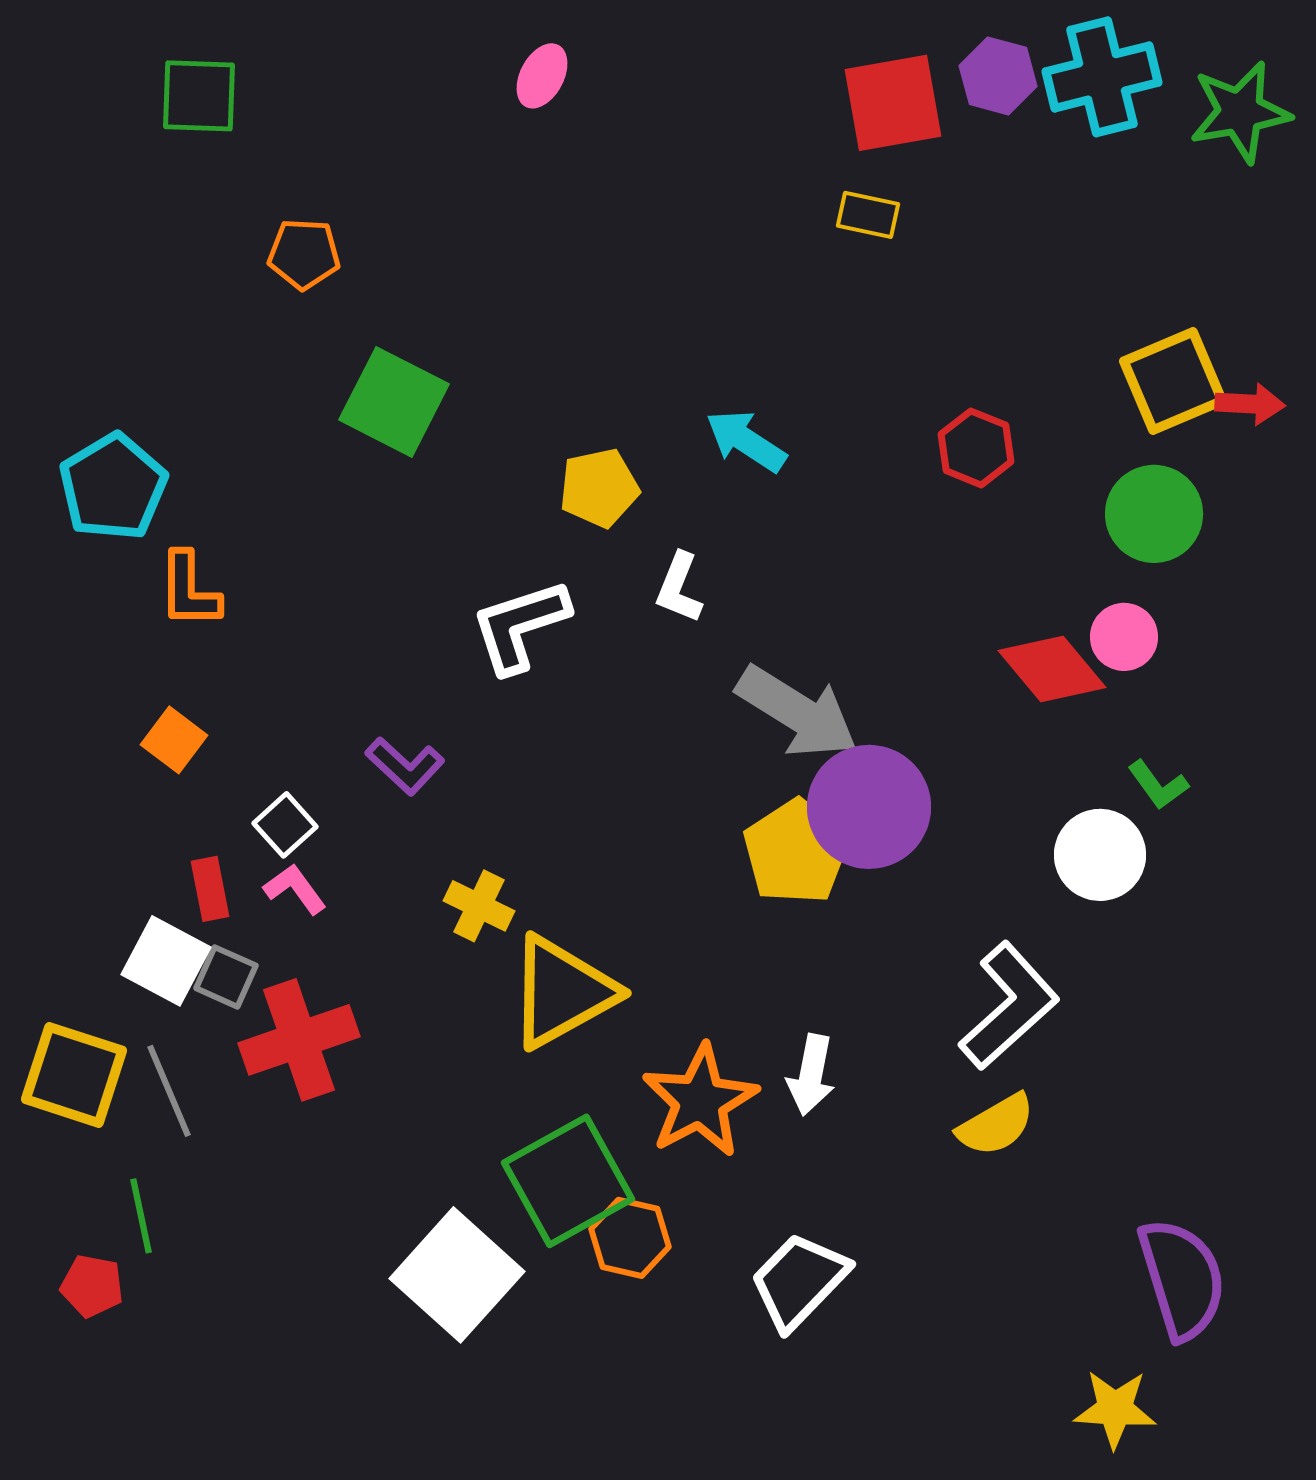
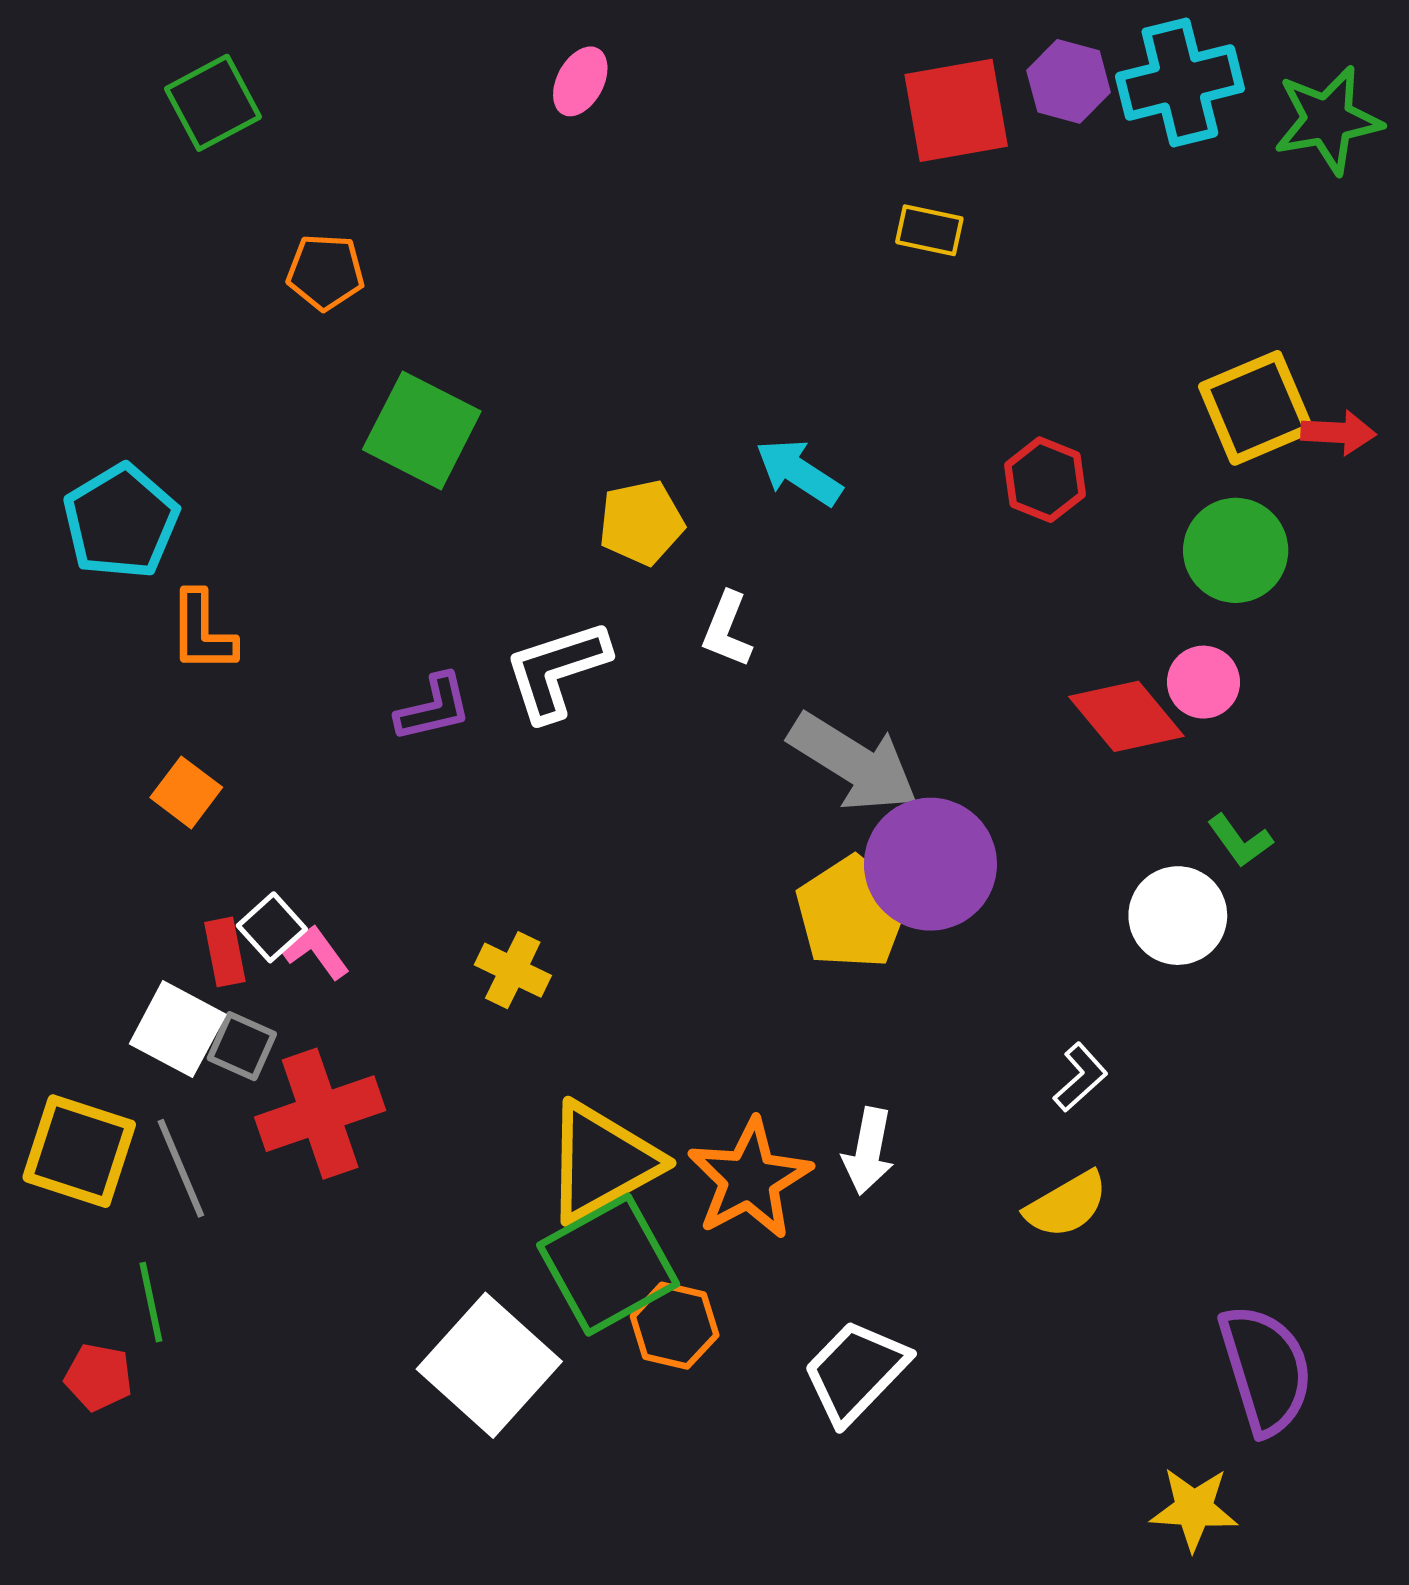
green square: (199, 96) -> (213, 103), turned -30
purple L-shape: (405, 766) -> (434, 708), moved, turned -56
white square: (285, 825) -> (272, 927), moved
yellow triangle: (562, 992) -> (602, 1162), moved
white L-shape: (1009, 1006) -> (1080, 1077), size x0.5

